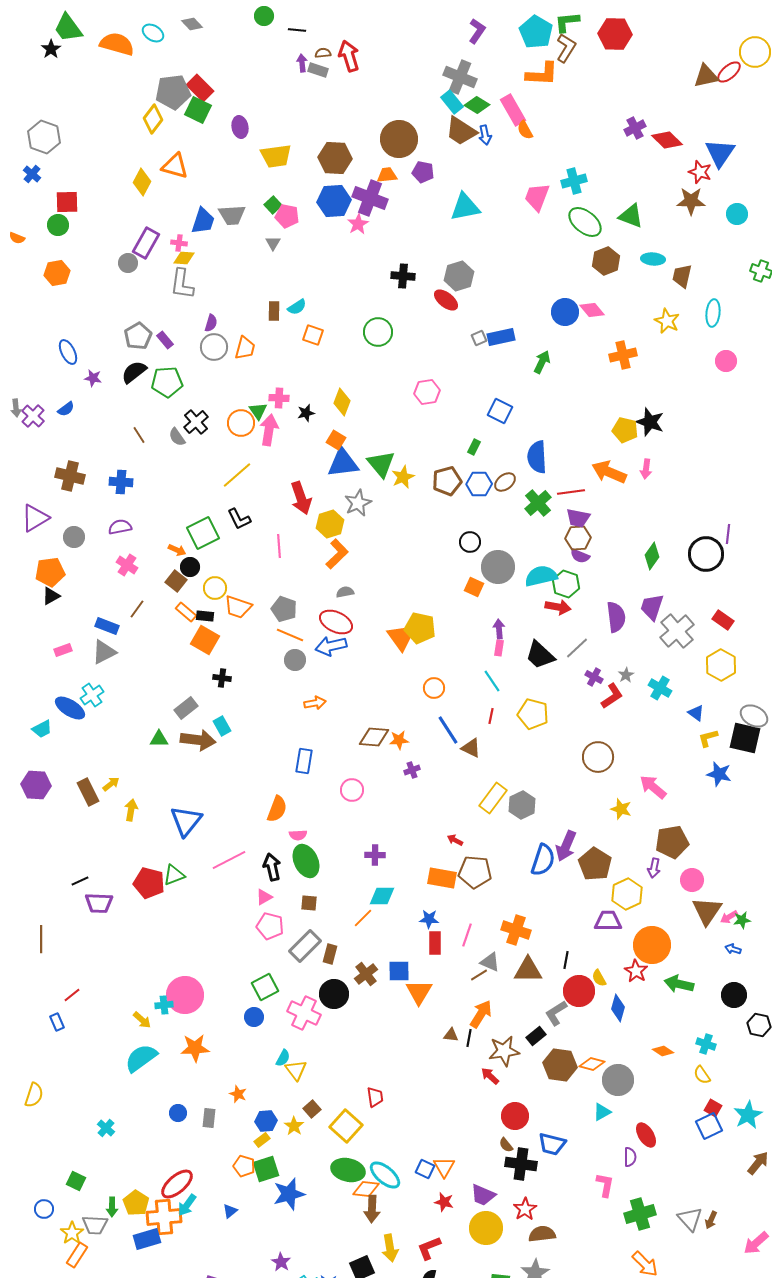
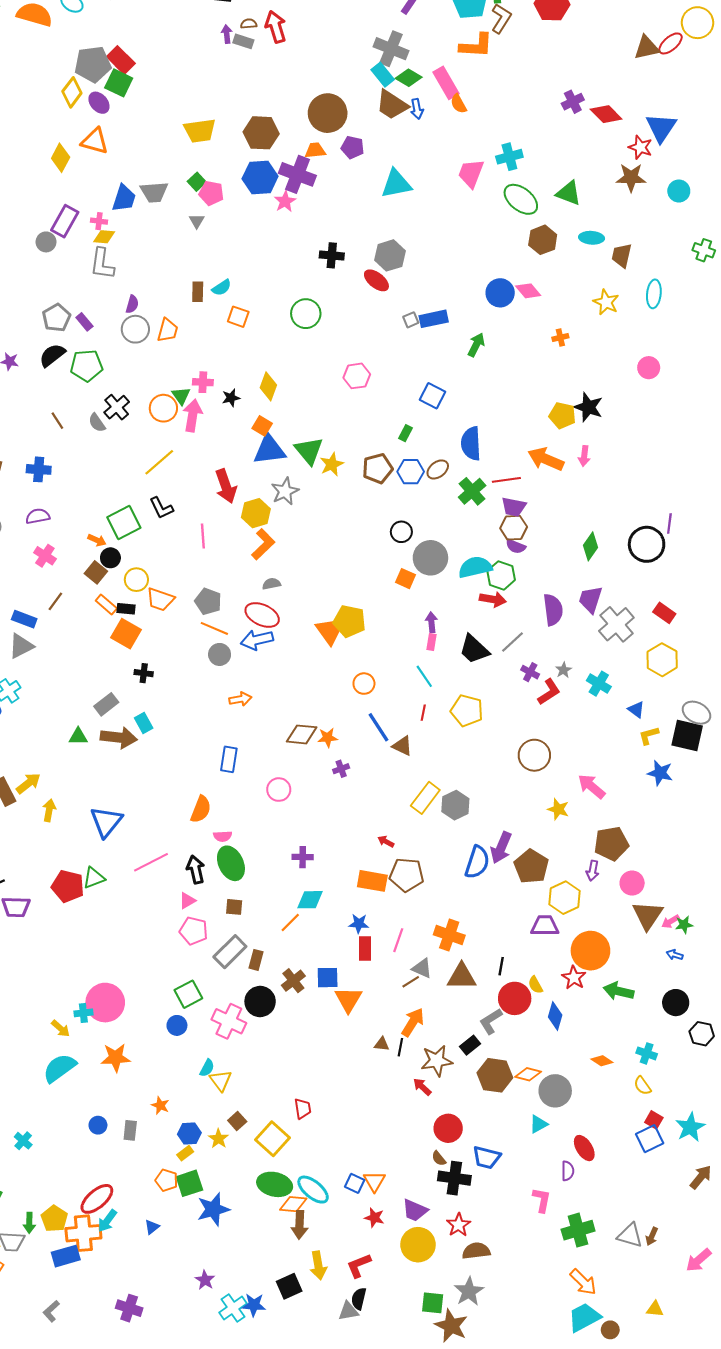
purple ellipse: (240, 127) -> (99, 103), moved, turned -30
orange cross: (623, 355) -> (560, 338), size x0.6
pink circle: (726, 361) -> (649, 368), moved
yellow arrow: (111, 784) -> (28, 783), size x1.4
gray triangle: (690, 1219) -> (630, 1235), turned -32

